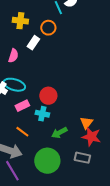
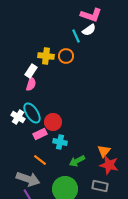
yellow cross: (20, 21) -> (46, 56), moved
white rectangle: (33, 43) -> (31, 71), moved
cyan ellipse: (14, 85) -> (32, 113), turned 40
red circle: (48, 96) -> (53, 122), moved

